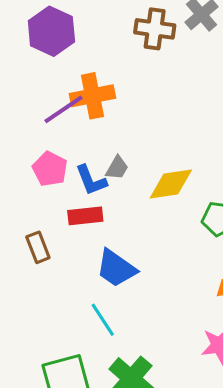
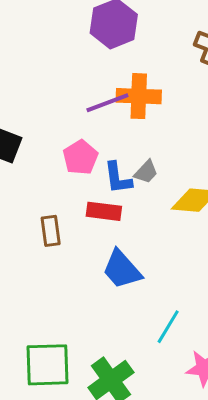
cyan line: (103, 320) -> (168, 327), moved, turned 51

